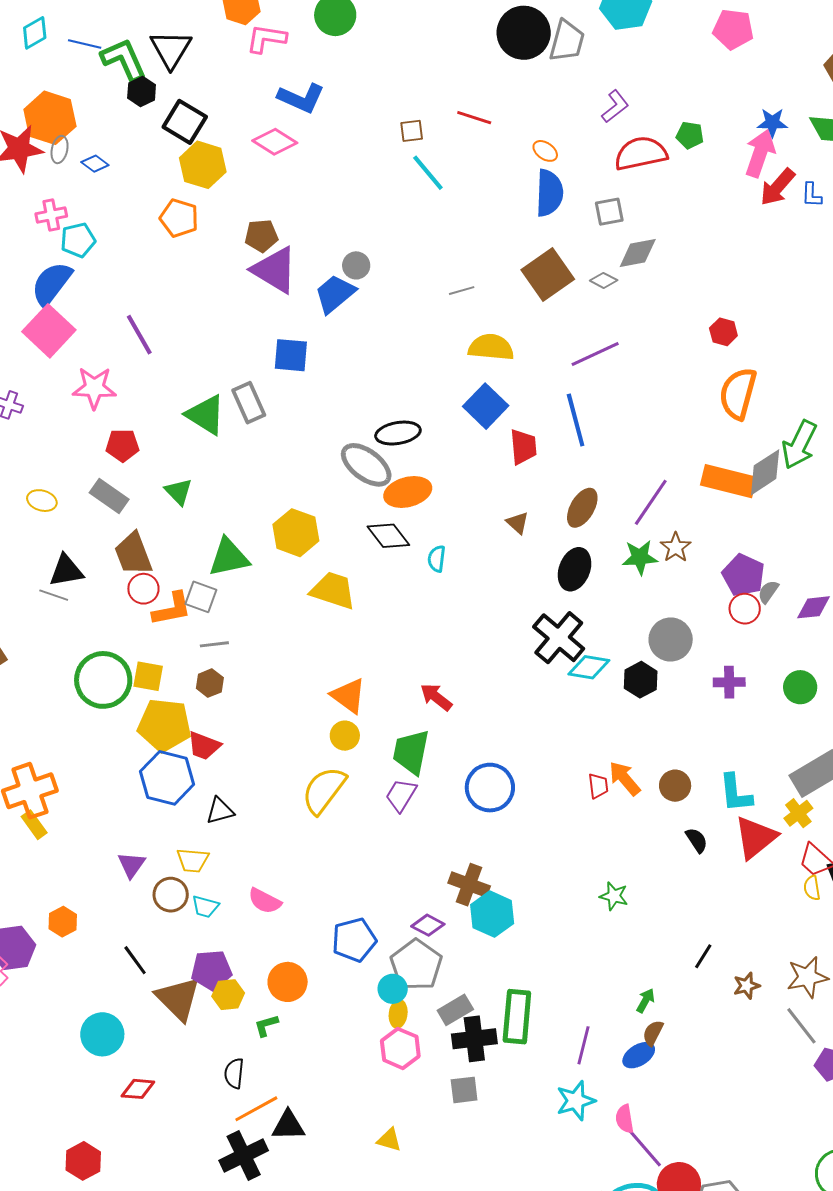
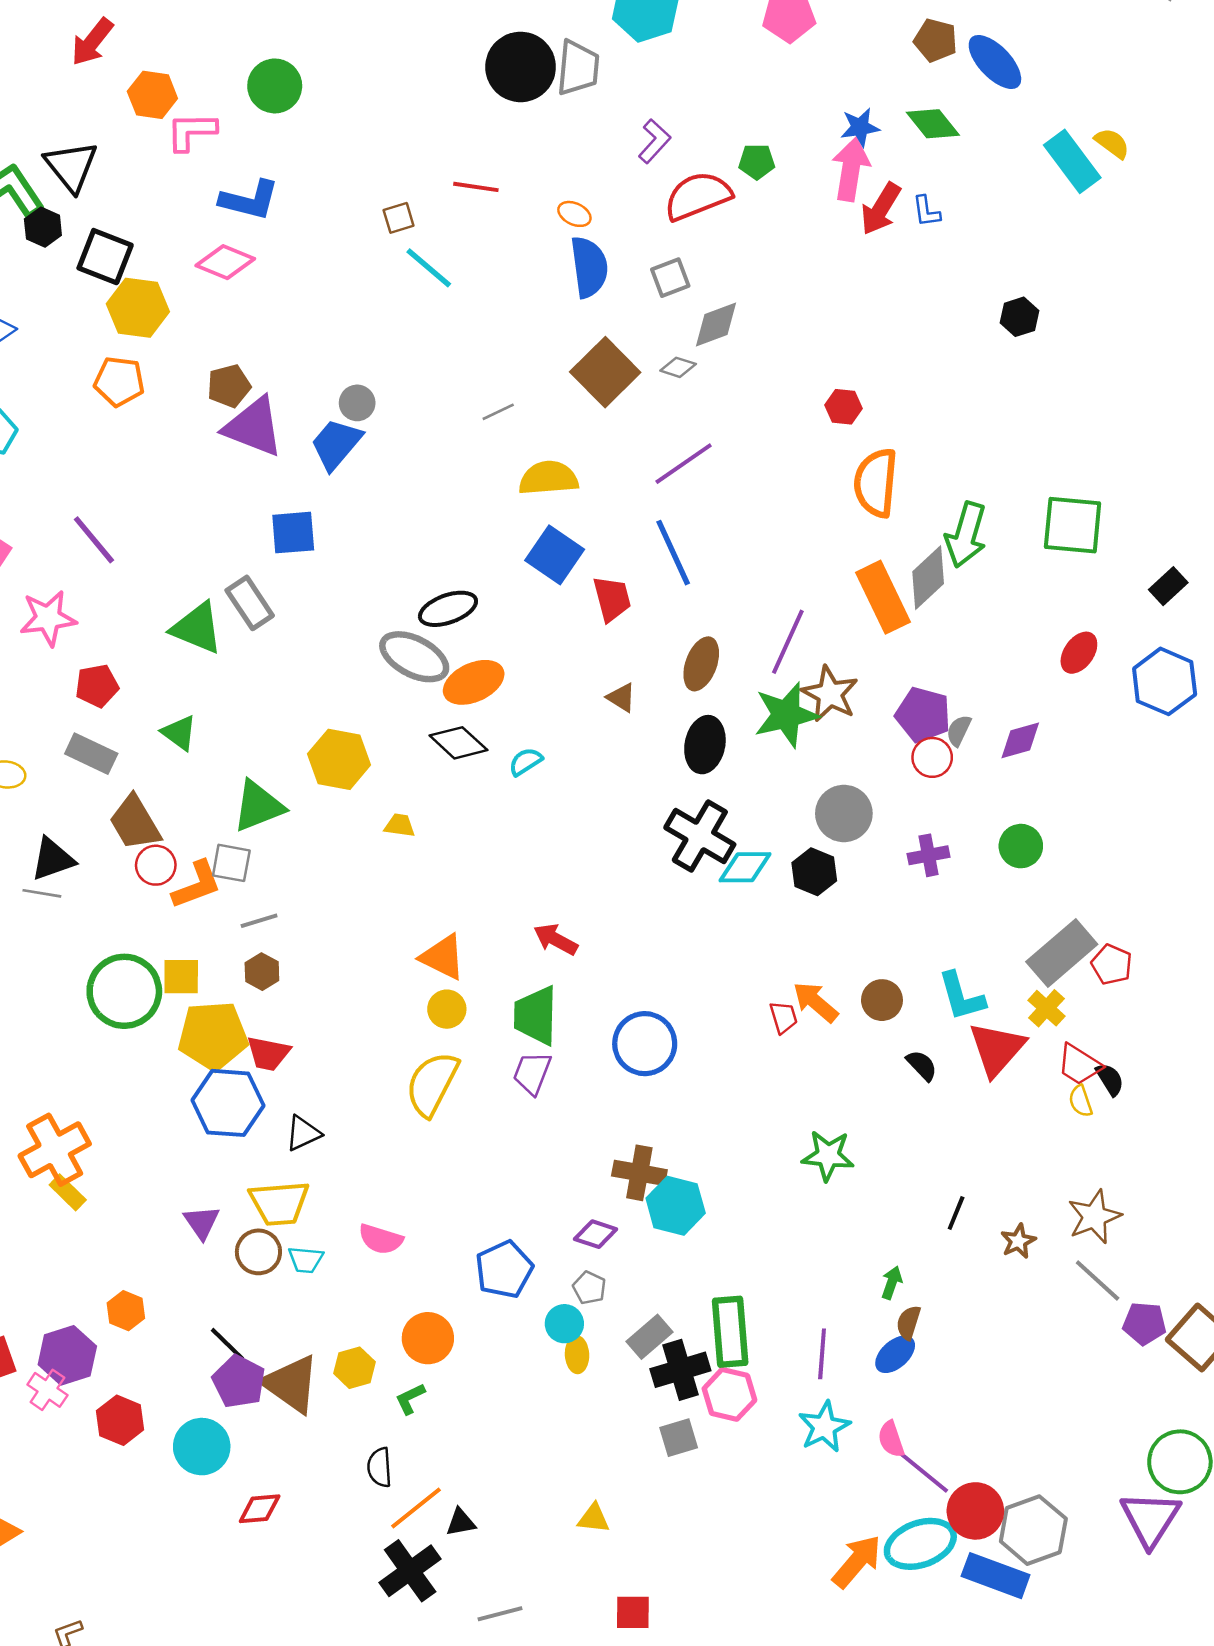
orange rectangle: (728, 481) -> (883, 597), turned 60
brown star: (676, 547) -> (830, 694), size x1.4
green star: (640, 557) -> (786, 715), size x1.4
cyan semicircle: (437, 559) -> (526, 762), turned 60
yellow trapezoid: (333, 590) -> (400, 825), size x0.5
yellow trapezoid: (193, 860) -> (279, 1203), size x1.4
green star: (614, 896) -> (828, 1156), size x1.4
gray pentagon: (416, 965) -> (589, 1288), size x0.5
purple pentagon: (211, 970) -> (239, 1382), moved, turned -30
pink hexagon: (400, 1048) -> (729, 1394), moved
black triangle: (288, 1125) -> (461, 1522), size x0.7
red hexagon: (83, 1161) -> (120, 1420), moved

